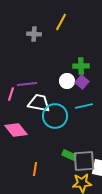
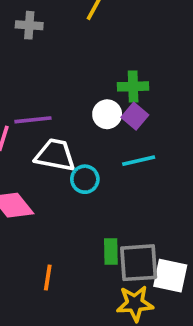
gray cross: (34, 34) -> (29, 25), moved
cyan circle: (55, 116) -> (85, 179), size x0.6
green rectangle: (69, 155) -> (111, 252), turned 64

